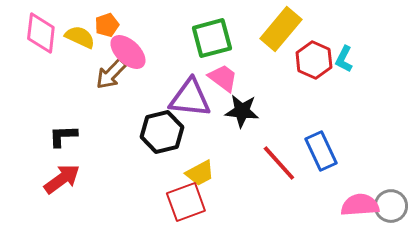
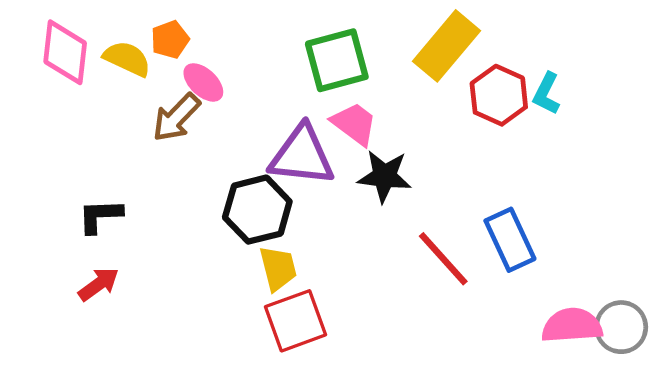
pink ellipse: (128, 52) -> (203, 82), size x0.7
yellow trapezoid: (200, 173) -> (278, 268), moved, turned -76
red arrow: (62, 179) -> (99, 284), size x0.7

